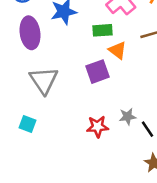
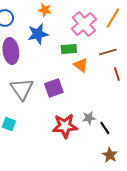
purple square: (98, 72) -> (54, 88), moved
red star: (98, 127) -> (65, 126), size x1.4

